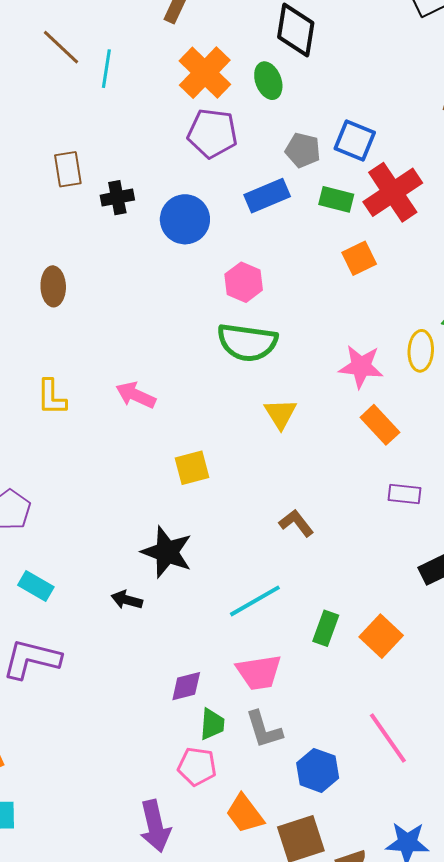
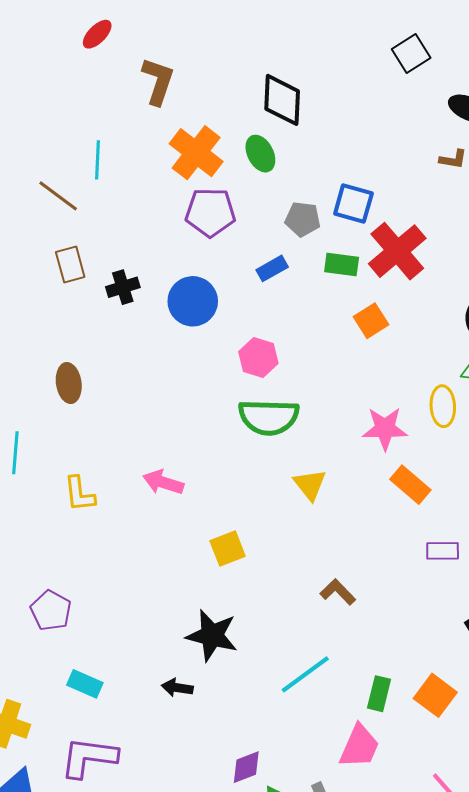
brown line: (61, 47) -> (58, 196), moved
blue rectangle: (267, 196) -> (272, 268), size x0.7
pink trapezoid: (259, 672) -> (359, 746), moved, turned -51

